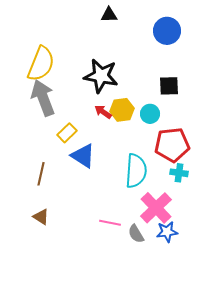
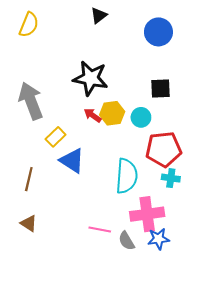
black triangle: (109, 15) -> (99, 15), turned -36
yellow semicircle: (41, 64) -> (29, 25), moved, size x0.7
pink cross: (156, 208) -> (147, 214), turned 36

